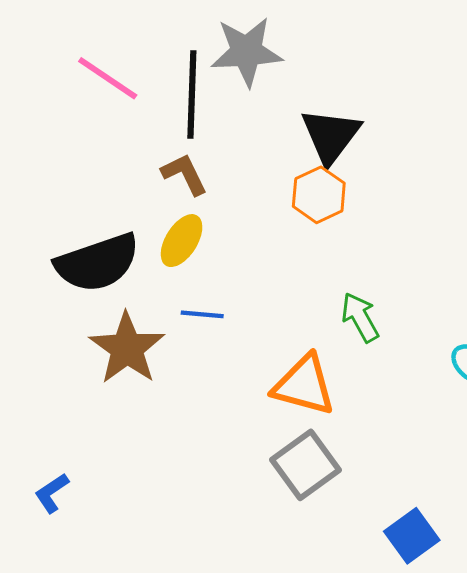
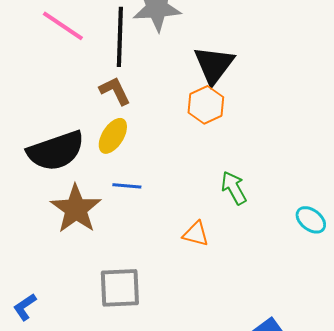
orange triangle: (304, 385) -> (196, 234), size x0.6
gray square: (306, 465) -> (120, 288), moved, turned 33

